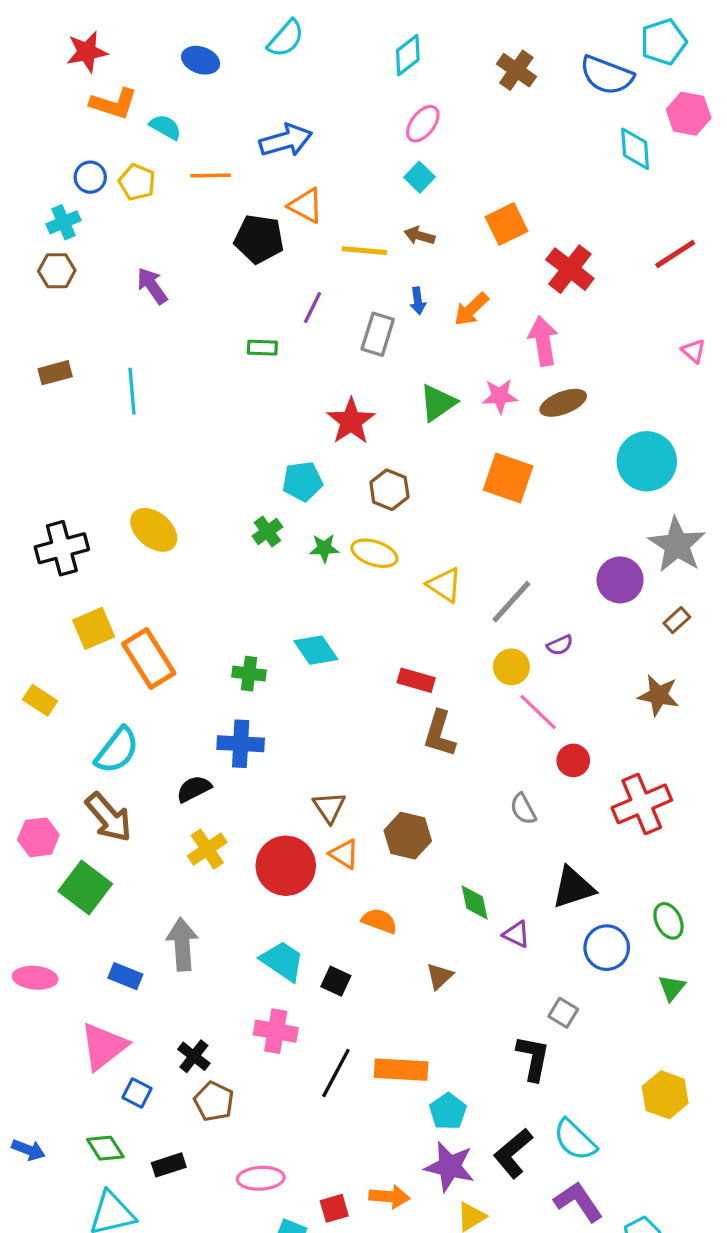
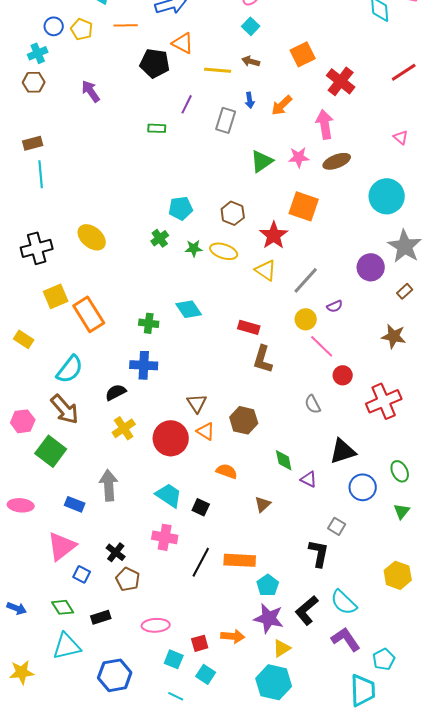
pink triangle: (694, 351) -> (401, 137), moved
cyan line: (132, 391) -> (41, 174), moved
red star: (351, 421) -> (274, 235), moved

